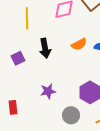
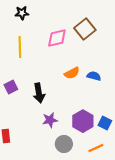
black arrow: (45, 48) -> (39, 93), moved
purple star: (48, 91) -> (50, 120), moved

